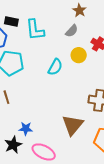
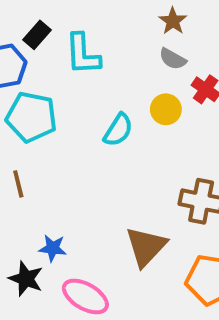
black rectangle: (11, 21) -> (37, 35), turned -64
gray semicircle: (72, 31) -> (173, 59), moved, turned 72
black star: (13, 145) -> (26, 279), turned -30

